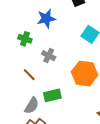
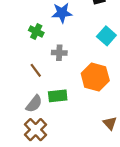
gray cross: (49, 56) -> (59, 53), turned -32

